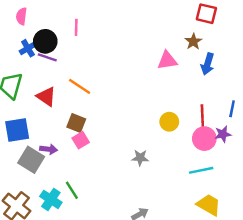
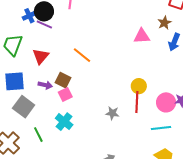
orange line: (80, 86) -> (82, 55), moved
red triangle: (46, 96) -> (41, 56), turned 30
red line: (202, 118) -> (137, 102), moved
purple arrow: (49, 149) -> (45, 85), moved
green line: (72, 190) -> (38, 135), moved
cyan cross: (51, 199) -> (64, 122), moved

